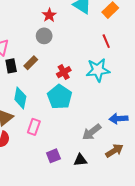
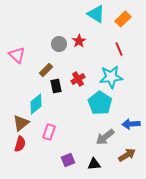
red star: (49, 15) -> (79, 41), moved
black rectangle: (11, 66) -> (56, 86), moved
cyan pentagon: (60, 97) -> (100, 103), moved
cyan diamond: (20, 98) -> (36, 104), turned 40

